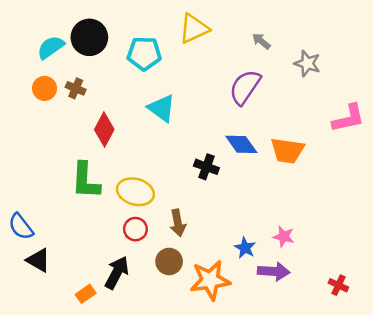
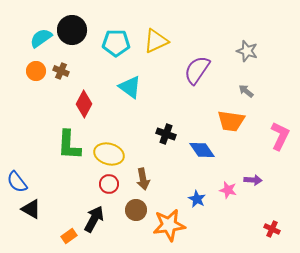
yellow triangle: (194, 29) -> (156, 41), moved
gray arrow: (261, 41) -> (246, 91), moved
pink L-shape: (348, 118) -> (280, 136), moved, turned -52
blue diamond: (241, 144) -> (202, 150), moved
purple arrow: (274, 271) -> (253, 180), moved, size x0.7

